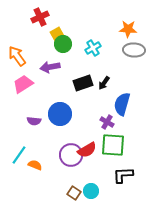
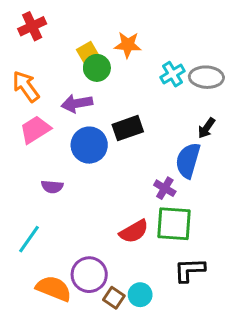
red cross: (40, 17) -> (32, 26), moved
orange star: (128, 29) -> (128, 45), moved
cyan cross: (93, 48) -> (172, 74), moved
black arrow: (104, 83) -> (206, 128), moved
blue circle: (60, 114) -> (89, 145), moved
purple circle: (71, 155) -> (89, 275), moved
orange semicircle: (35, 165) -> (54, 289), moved, size x1.6

